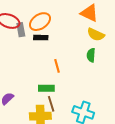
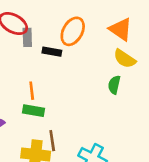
orange ellipse: (40, 22) -> (73, 31), moved, turned -35
orange line: (57, 66) -> (32, 91), moved
green rectangle: (46, 88) -> (34, 111), moved

